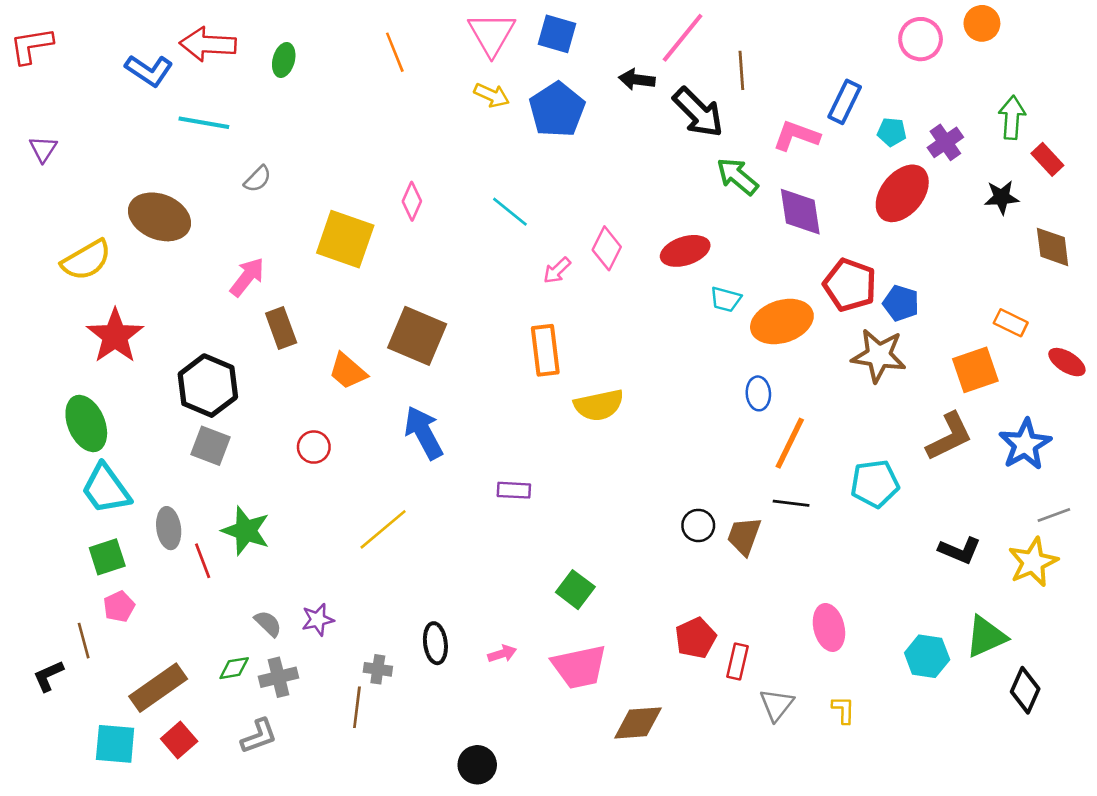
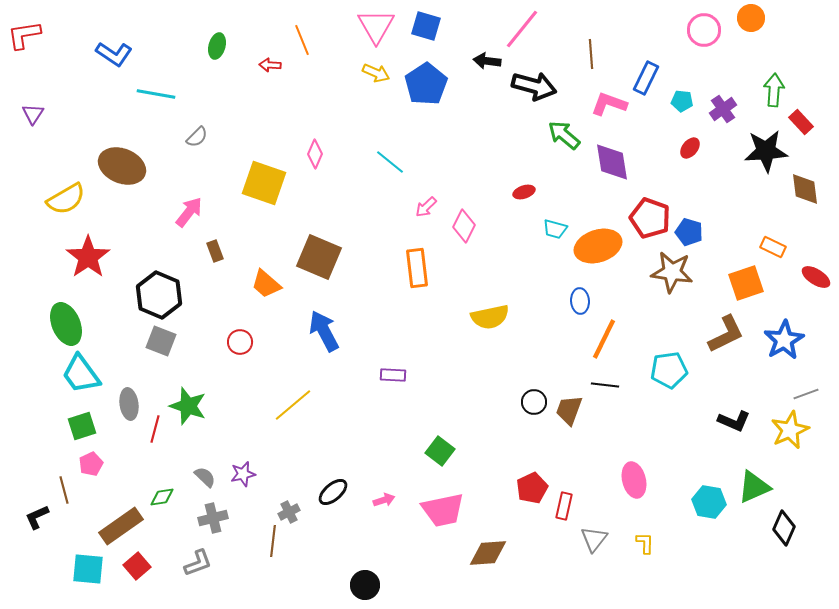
red arrow: (208, 44) -> (270, 65), moved, size x0.5
brown line: (741, 70) -> (591, 54), moved
black arrow: (698, 112) -> (534, 86), turned -30
red ellipse: (902, 193) -> (690, 148), size x0.5
black star: (1002, 197) -> (766, 151), size x1.6
pink diamond: (607, 248) -> (464, 226), moved
red ellipse: (685, 251) -> (524, 192), size x0.6
brown rectangle: (281, 328) -> (215, 251), size x0.7
yellow semicircle: (599, 405) -> (490, 317), moved
red line: (203, 561) -> (155, 429), turned 36
black ellipse: (435, 643) -> (333, 492), turned 56
green diamond: (234, 668) -> (162, 497), moved
gray cross: (378, 669) -> (289, 512), turned -35

